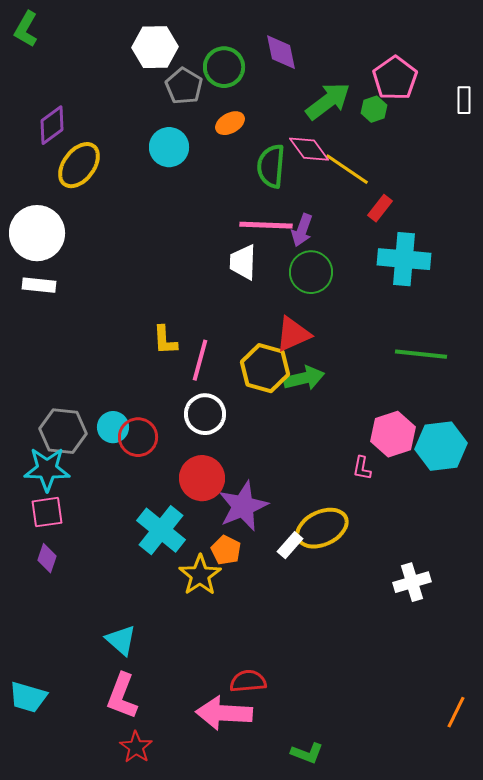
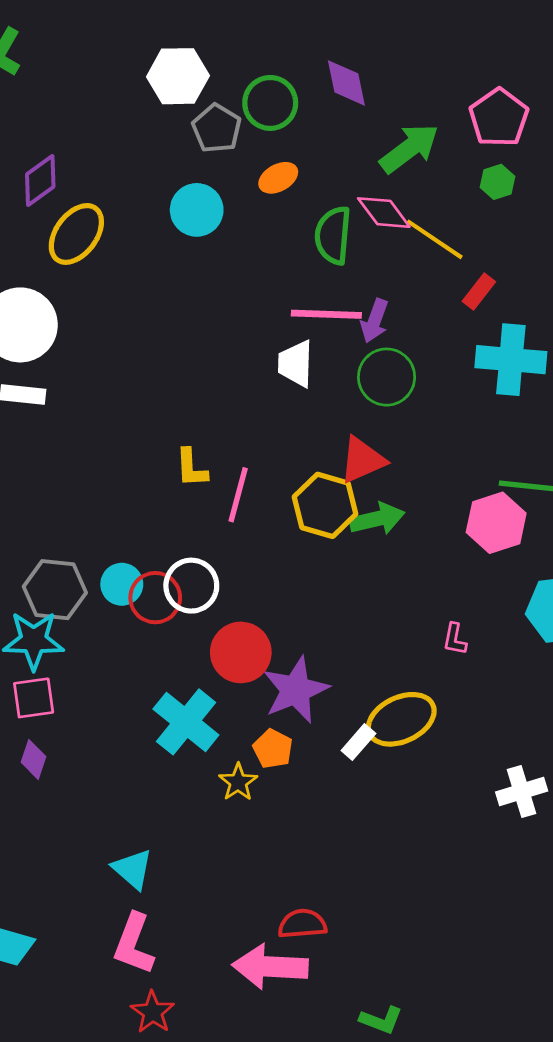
green hexagon: (374, 109) -> (497, 182), moved
white circle: (205, 414) -> (191, 586), moved
pink hexagon: (393, 434) -> (496, 523), moved
yellow star: (200, 575) -> (238, 782), size x0.7

